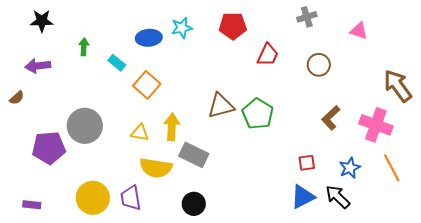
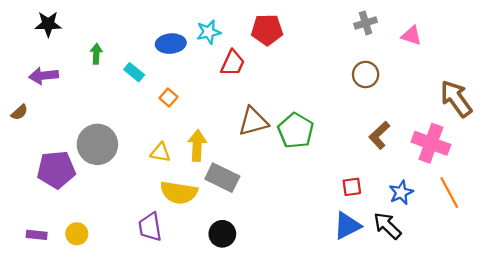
gray cross: (307, 17) -> (366, 23), moved
red trapezoid: (268, 55) -> (233, 63), moved
orange square: (147, 85) -> (168, 97), size x0.6
yellow circle: (93, 198) -> (77, 234), moved, size x0.6

